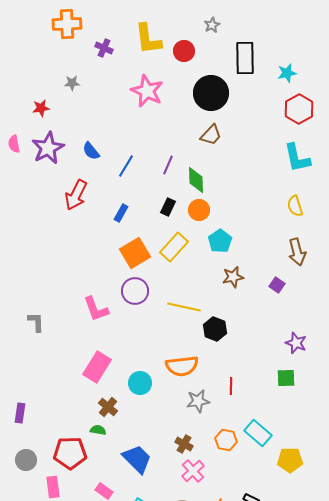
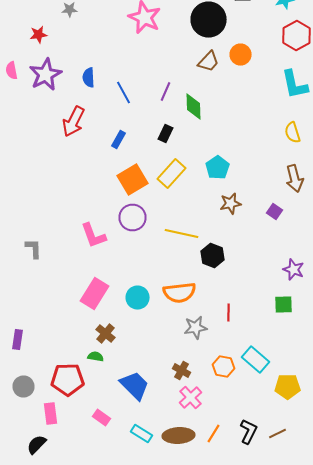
blue semicircle: (91, 151) -> (88, 78), turned 36
blue line: (126, 166) -> (124, 92), turned -60
orange circle: (199, 210) -> (240, 54), moved
cyan circle: (140, 383) -> (138, 298), moved

